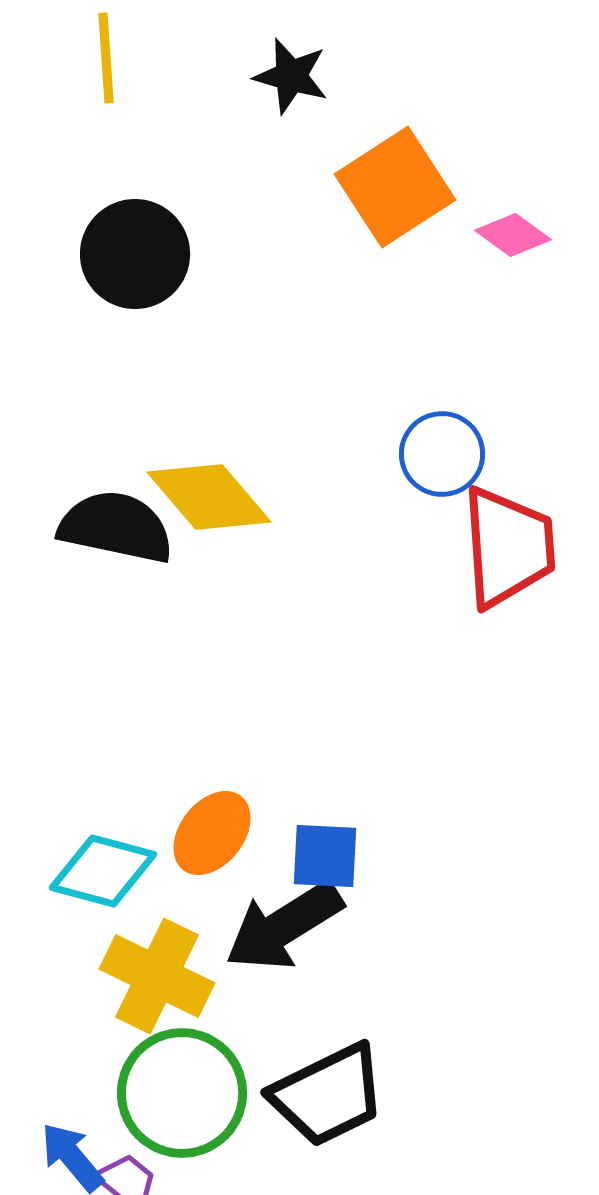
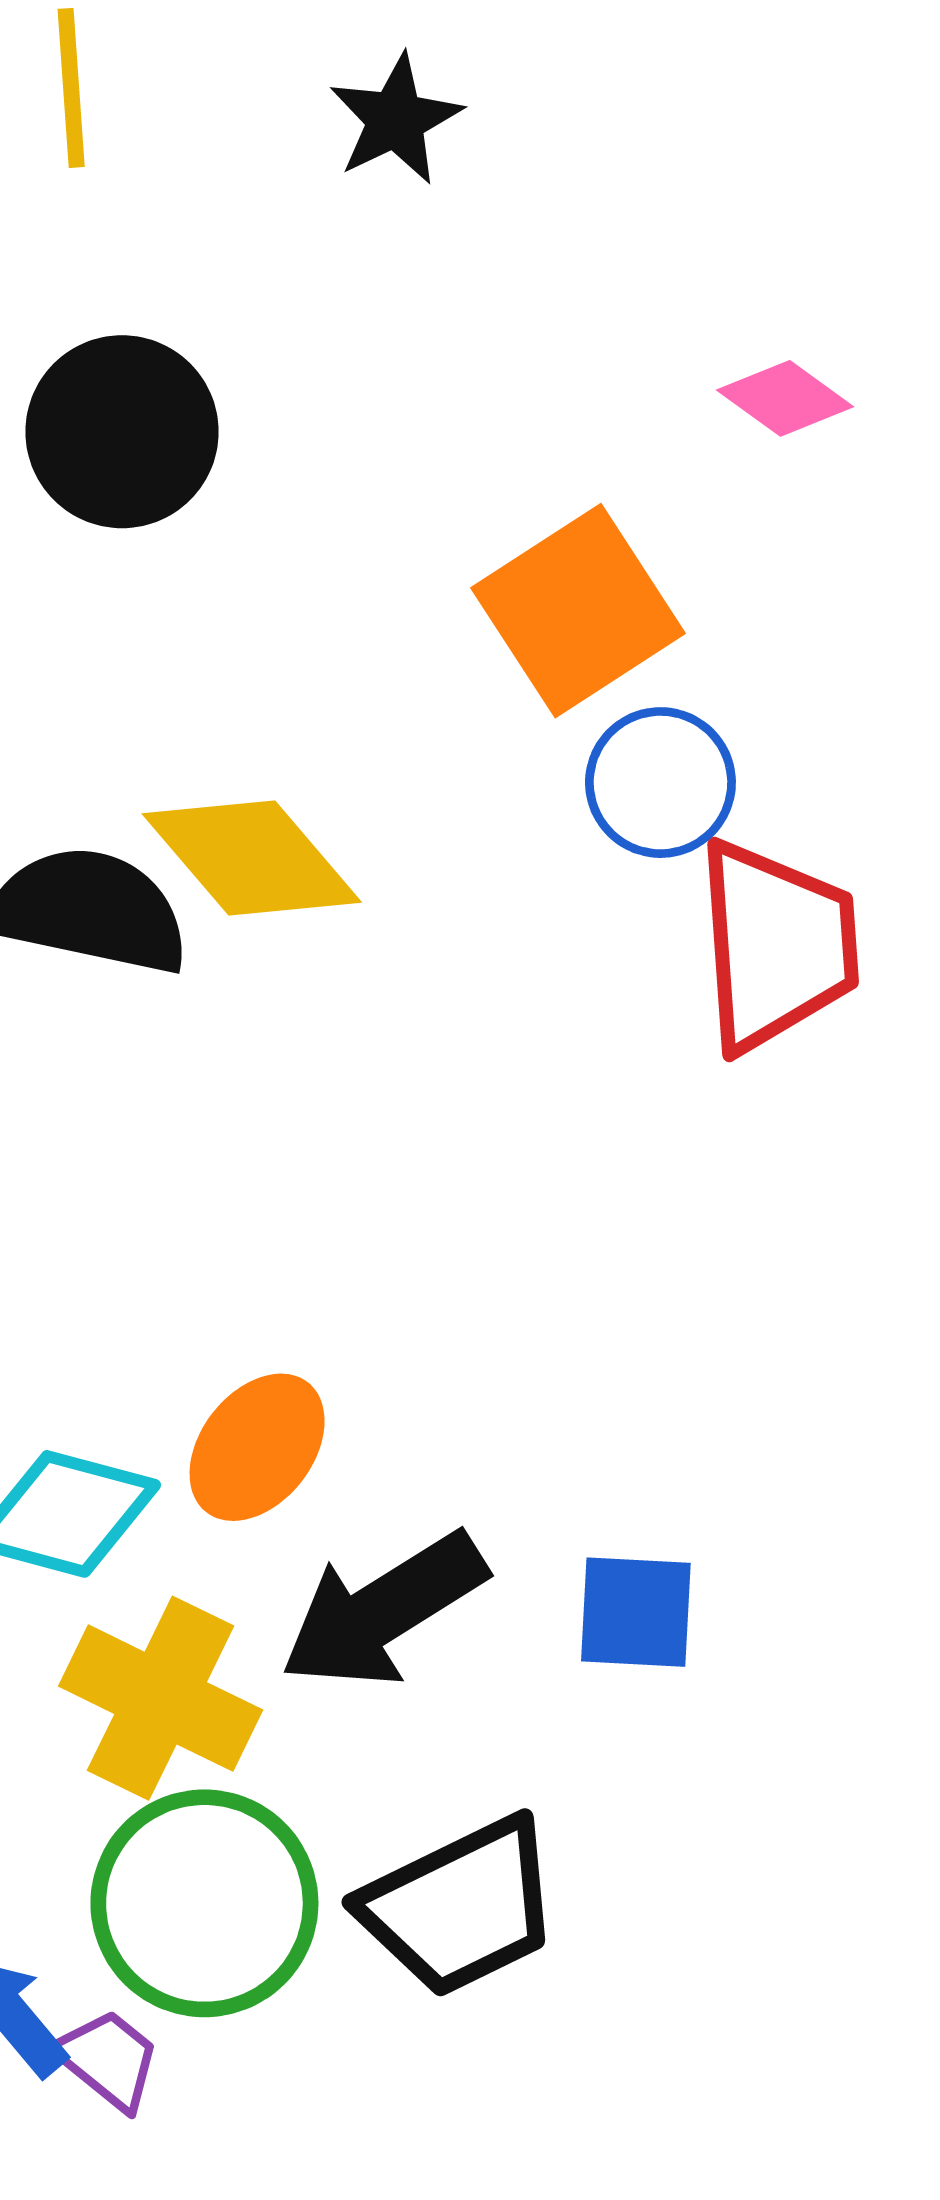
black star: (291, 76) -> (396, 119), turned 30
orange square: (395, 187) -> (578, 611), moved
blue square: (325, 856) -> (636, 1612), moved

